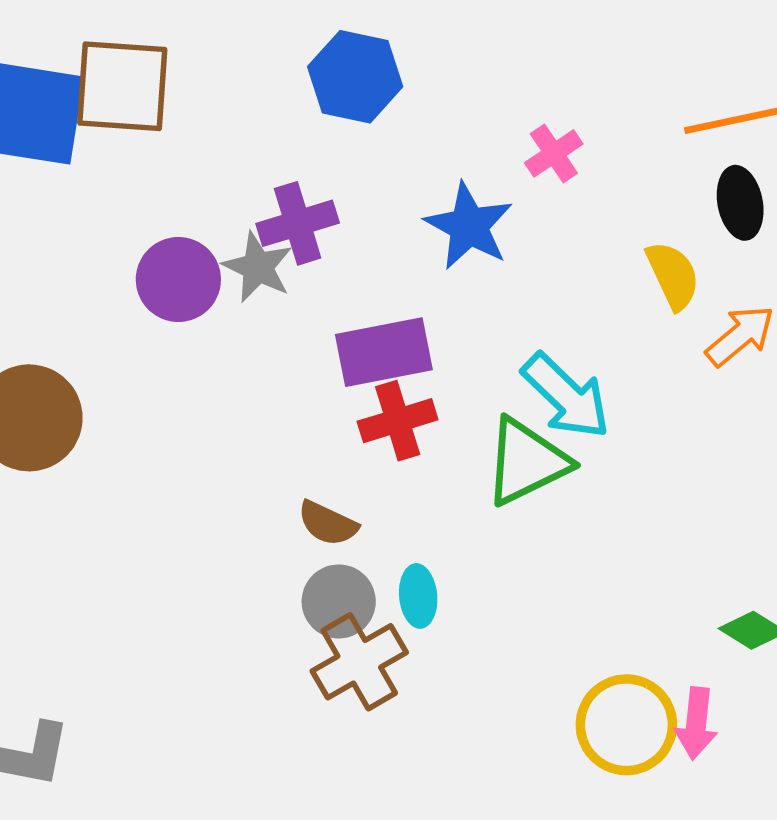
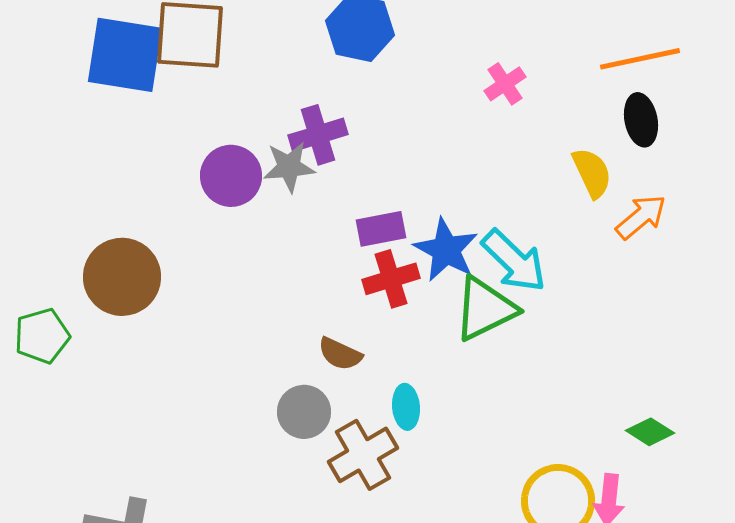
blue star: (469, 226) -> (446, 250), moved
gray star: (258, 267) -> (289, 167), turned -30
purple rectangle: (384, 352) -> (381, 229), size x0.7
gray circle: (339, 601) -> (304, 412), moved

